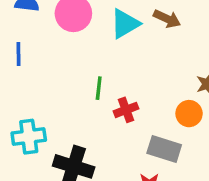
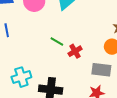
green line: (99, 88) -> (57, 41), turned -56

